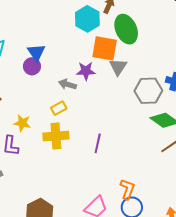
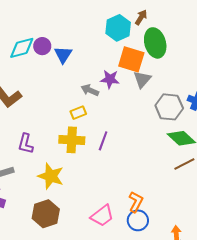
purple circle: (32, 66) -> (42, 46), moved
yellow star: (22, 123) -> (51, 176), moved, size x1.5
purple line: (98, 143) -> (103, 141), moved

